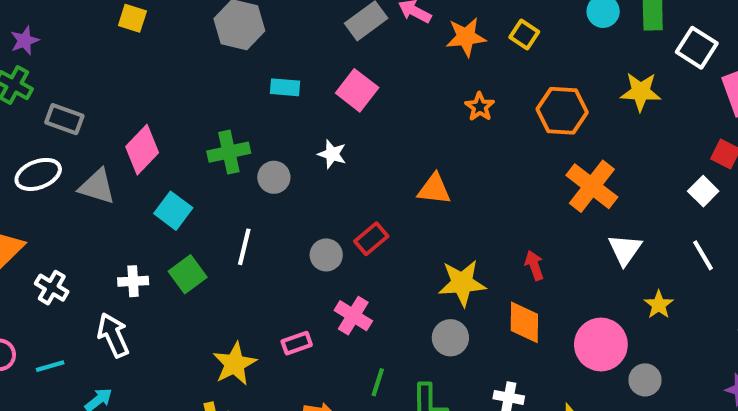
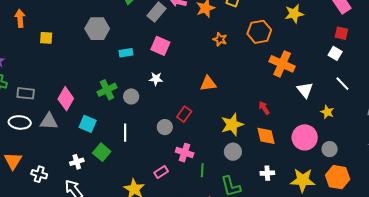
white ellipse: (38, 174) -> (20, 122), turned 40
green line: (378, 382) -> (202, 170), moved

